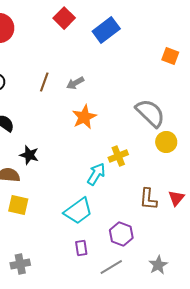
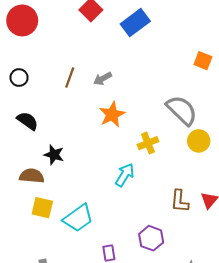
orange square: (170, 56) -> (203, 61), moved
yellow cross: (118, 156) -> (148, 143), moved
cyan trapezoid: (78, 211) -> (78, 218), moved

